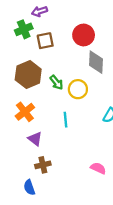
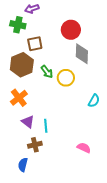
green cross: (24, 29) -> (18, 25), turned 35
brown square: (45, 41) -> (35, 44), moved
cyan line: (65, 120) -> (46, 126), moved
blue semicircle: (29, 187) -> (23, 165), turned 32

